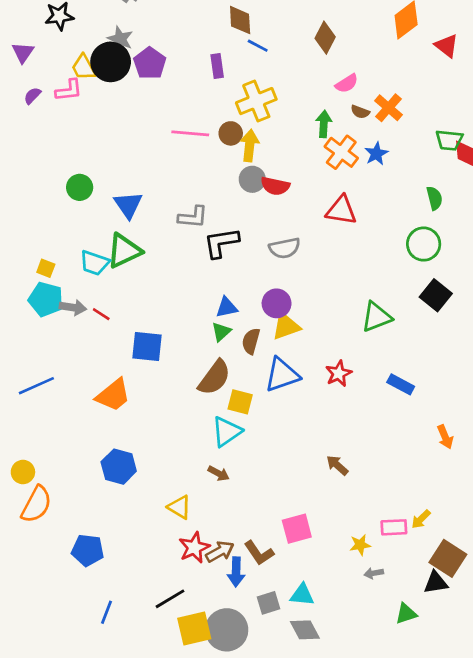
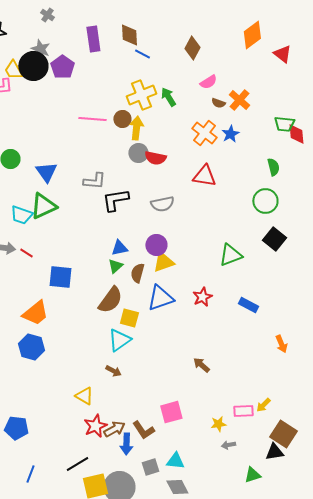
purple rectangle: (217, 66) -> (93, 39), moved, size x1.4
green arrow: (324, 124) -> (168, 97), moved, turned -36
blue hexagon: (119, 467) -> (31, 347), moved

